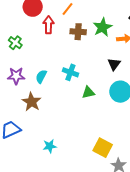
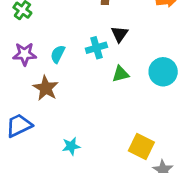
black triangle: (114, 64) -> (120, 34), moved
cyan cross: (70, 72) -> (96, 48), turned -35

